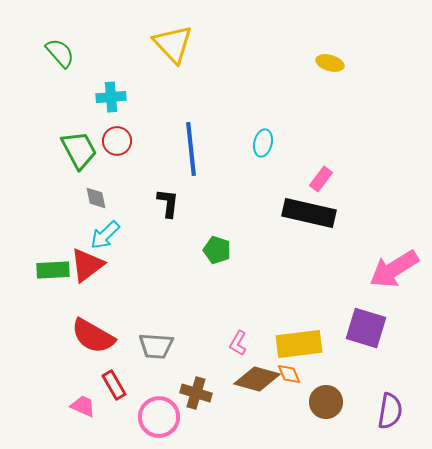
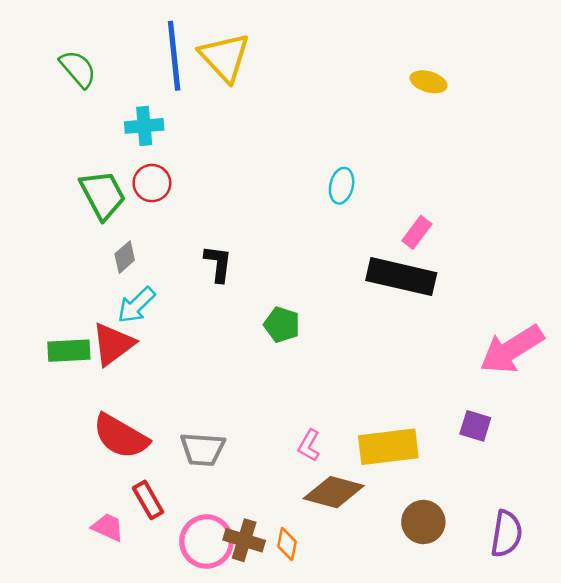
blue line: (191, 149) -> (174, 56), moved
gray diamond: (96, 198) -> (125, 257), turned 60
purple square: (366, 328) -> (475, 426), size x0.6
orange diamond: (289, 374) -> (287, 544), moved, turned 35
brown cross: (196, 393) -> (244, 540), moved

